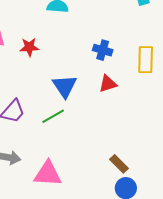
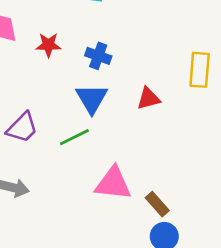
blue cross: (103, 50) -> (98, 56), moved
pink triangle: (48, 174) -> (113, 183), moved

